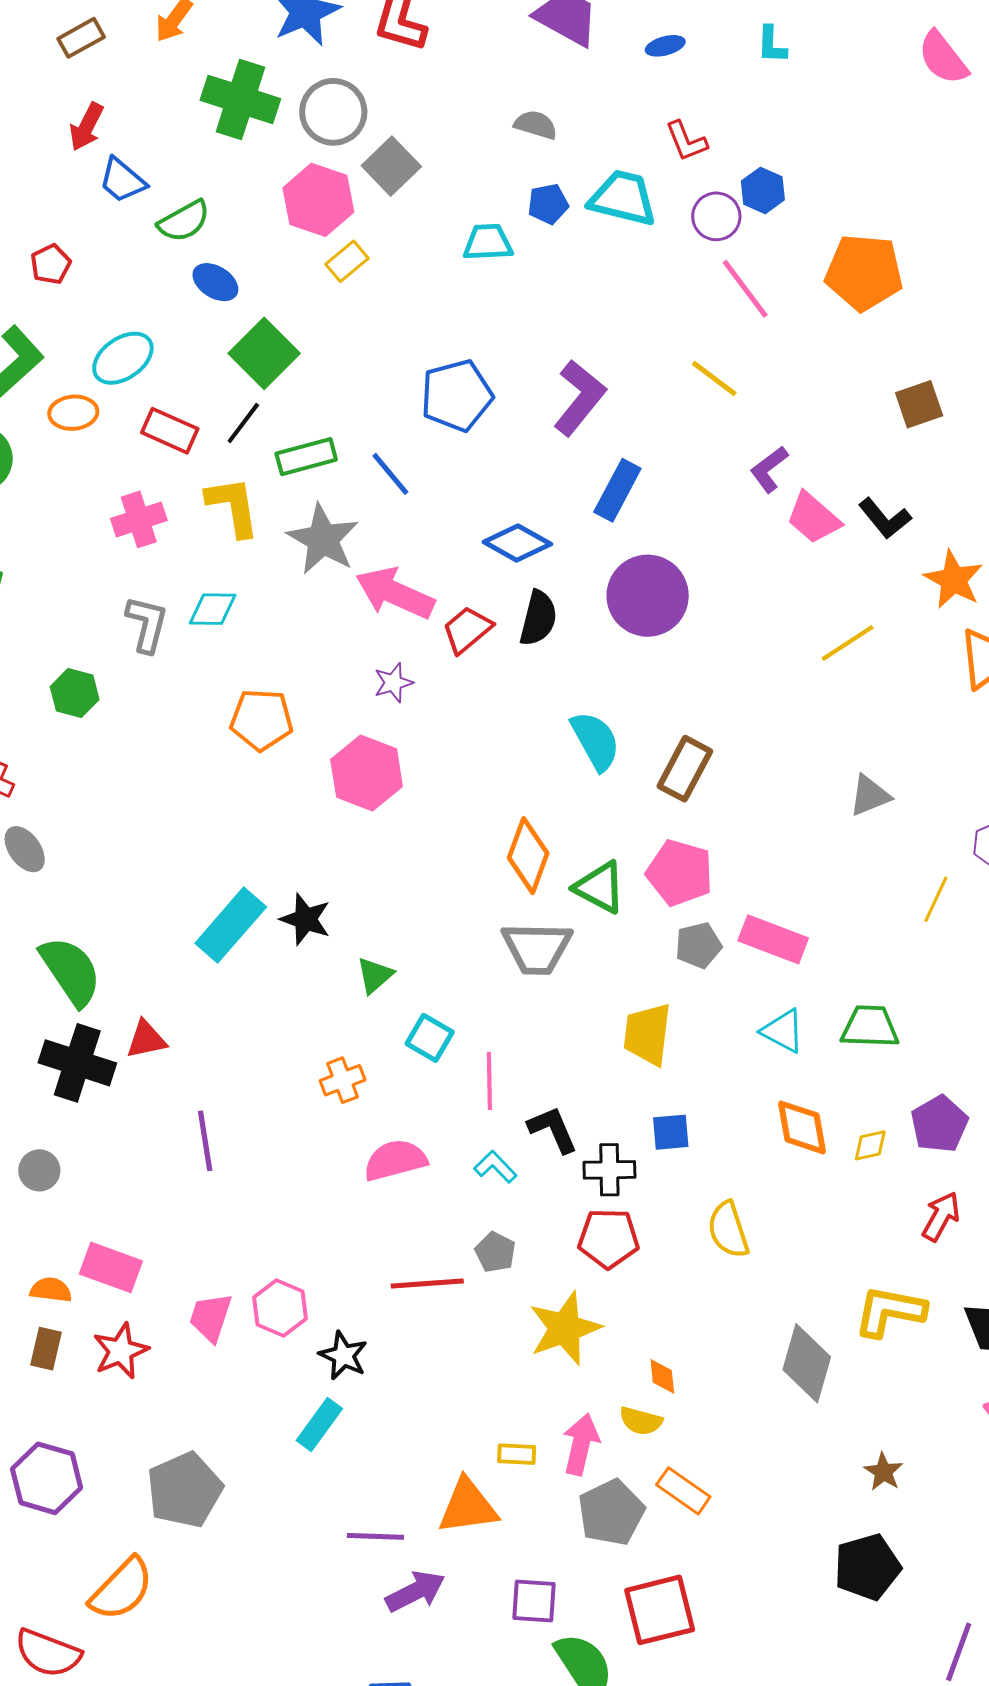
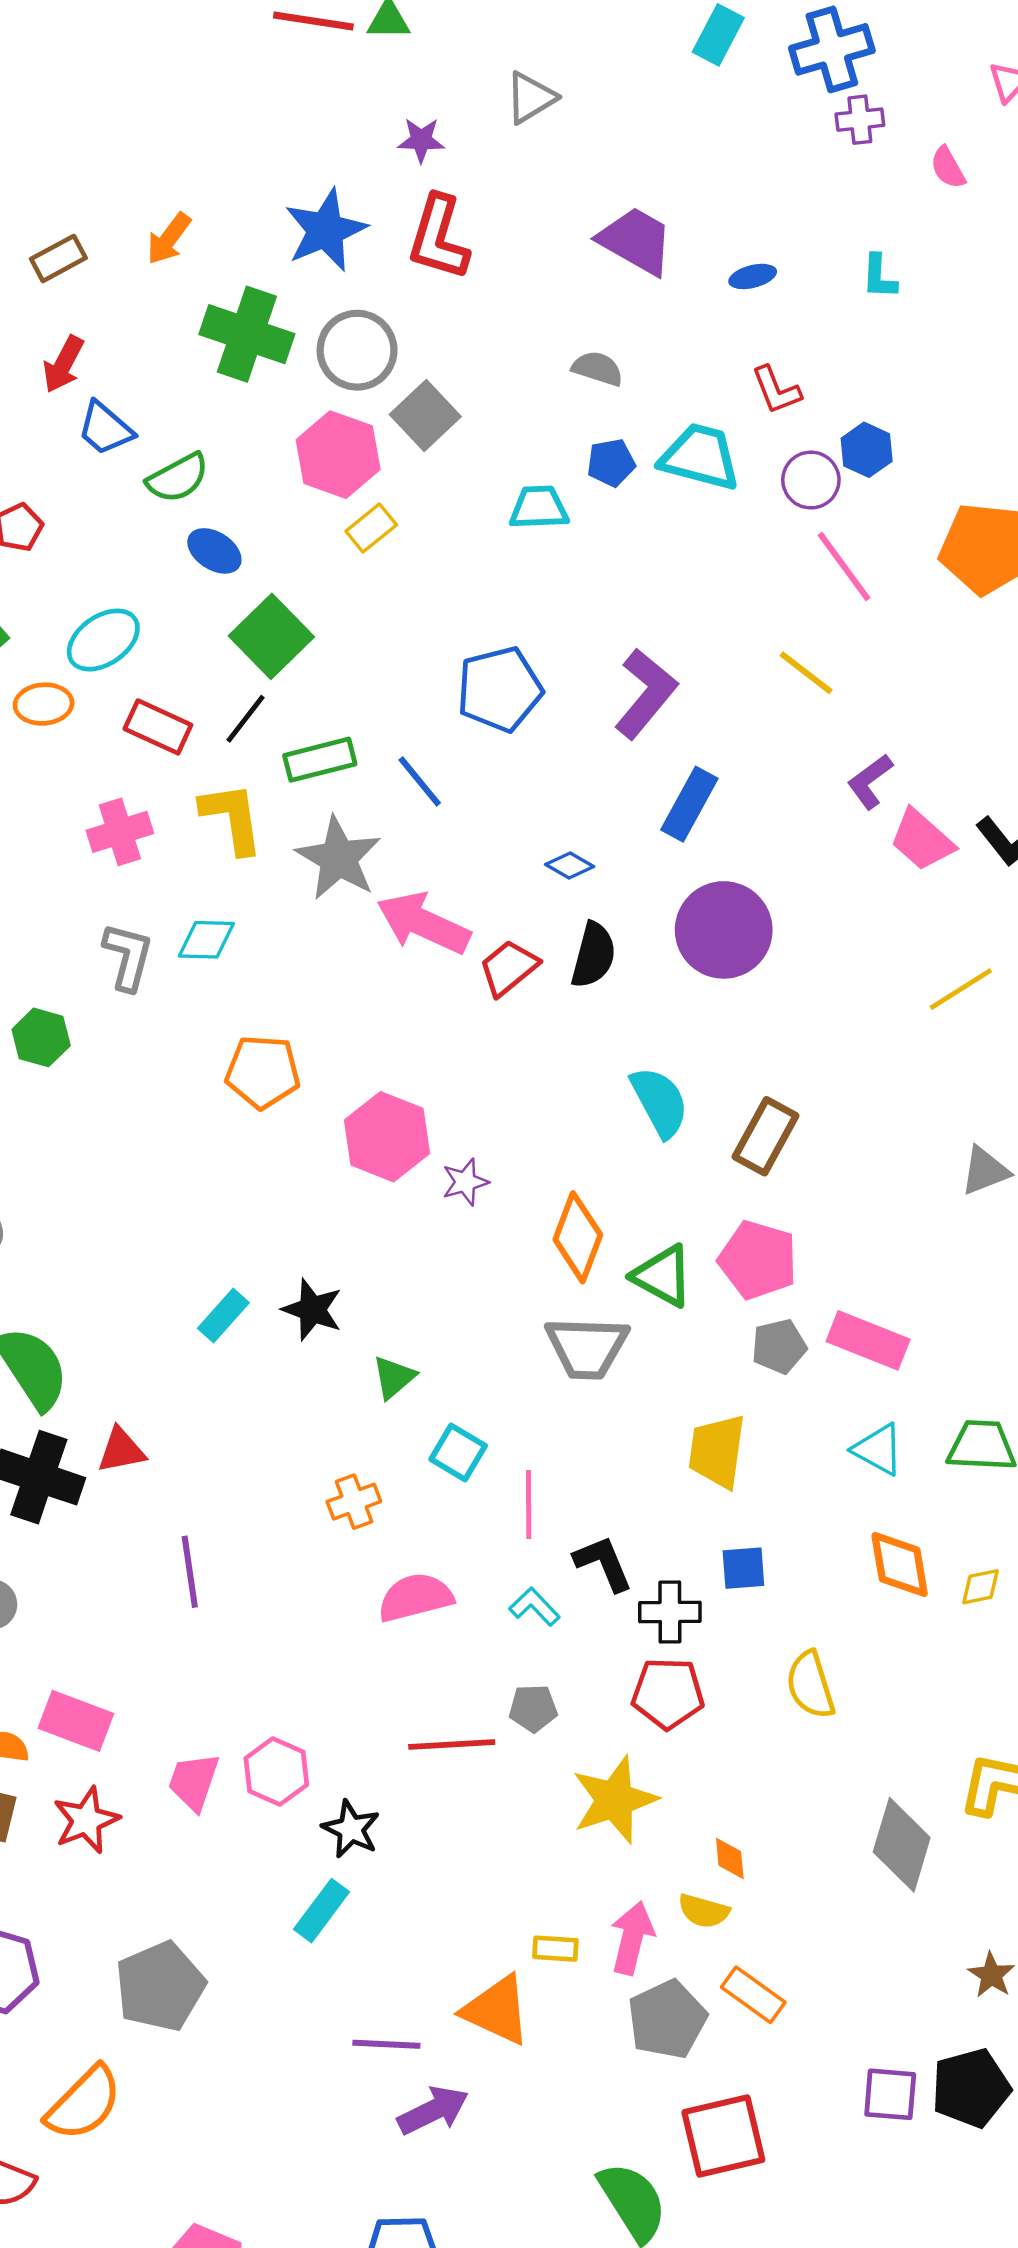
blue diamond: (517, 543) -> (570, 865), size x0.6
purple star: (393, 683) -> (465, 1182), moved
cyan rectangle: (231, 925) -> (223, 1315), size x0.6
gray pentagon: (495, 1252) -> (533, 1708), turned -30
orange triangle: (468, 1506) -> (497, 2010), turned 32
purple square: (534, 1601) -> (890, 2094), moved

